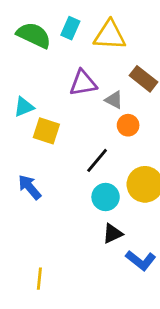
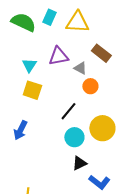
cyan triangle: (24, 107) -> (29, 65), moved, turned -35
blue arrow: (30, 187) -> (20, 130), turned -114

